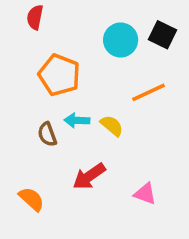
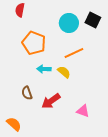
orange line: (149, 92) -> (74, 53), moved
brown semicircle: (47, 134) -> (27, 93), moved
orange semicircle: (31, 199) -> (14, 124), moved

